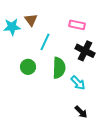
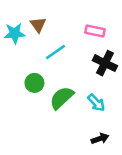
cyan line: (45, 42) -> (55, 52), turned 30
green semicircle: (59, 68) -> (62, 98), moved, turned -135
black arrow: (81, 112) -> (100, 139), turned -64

